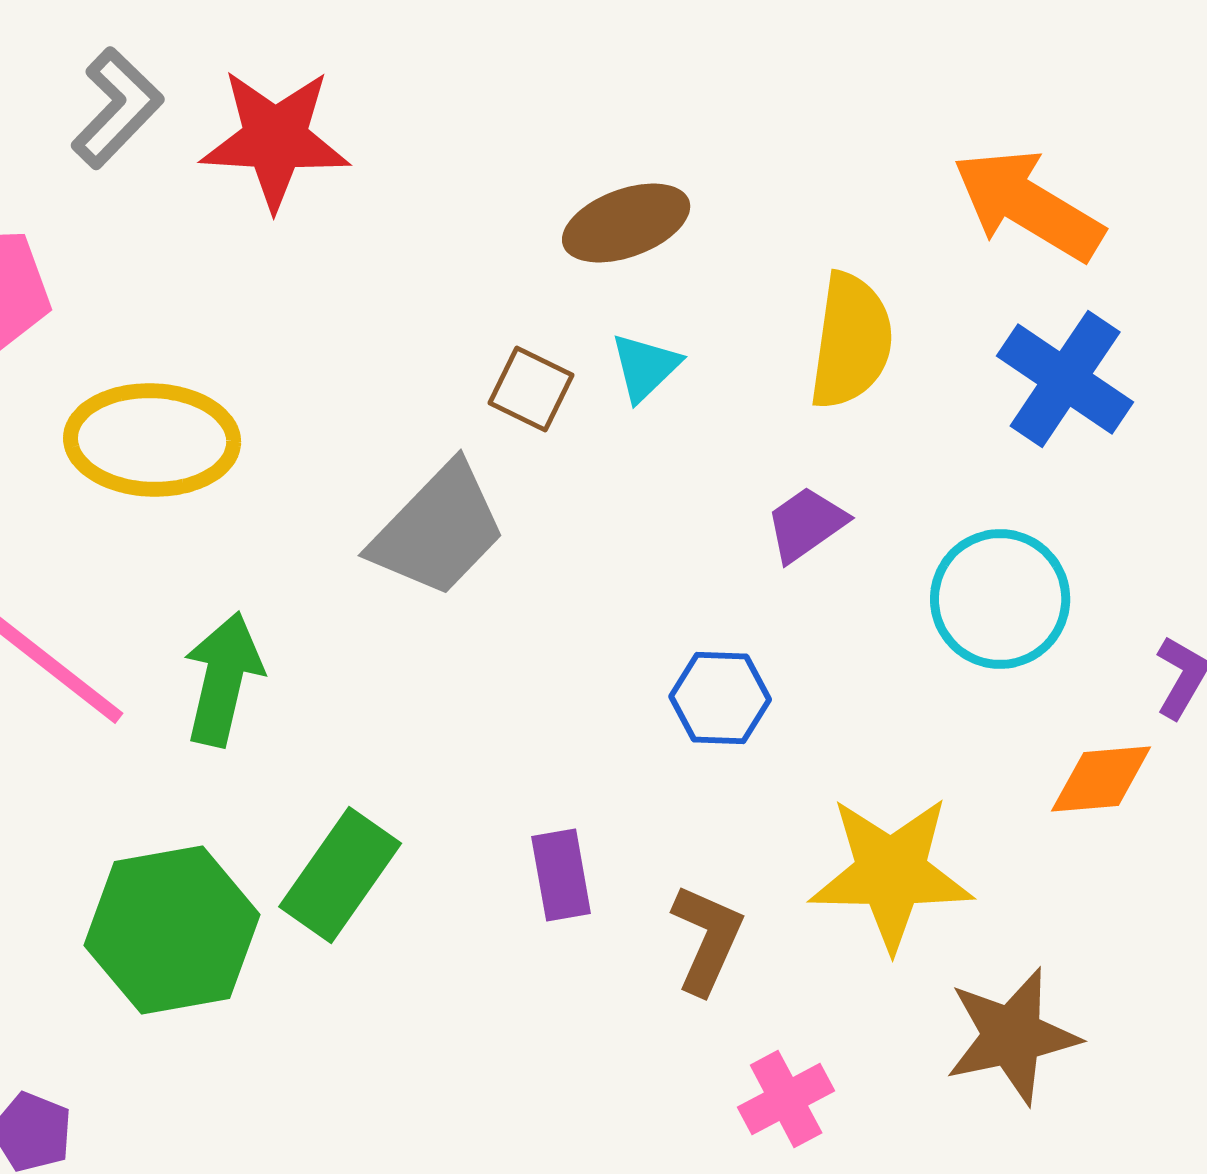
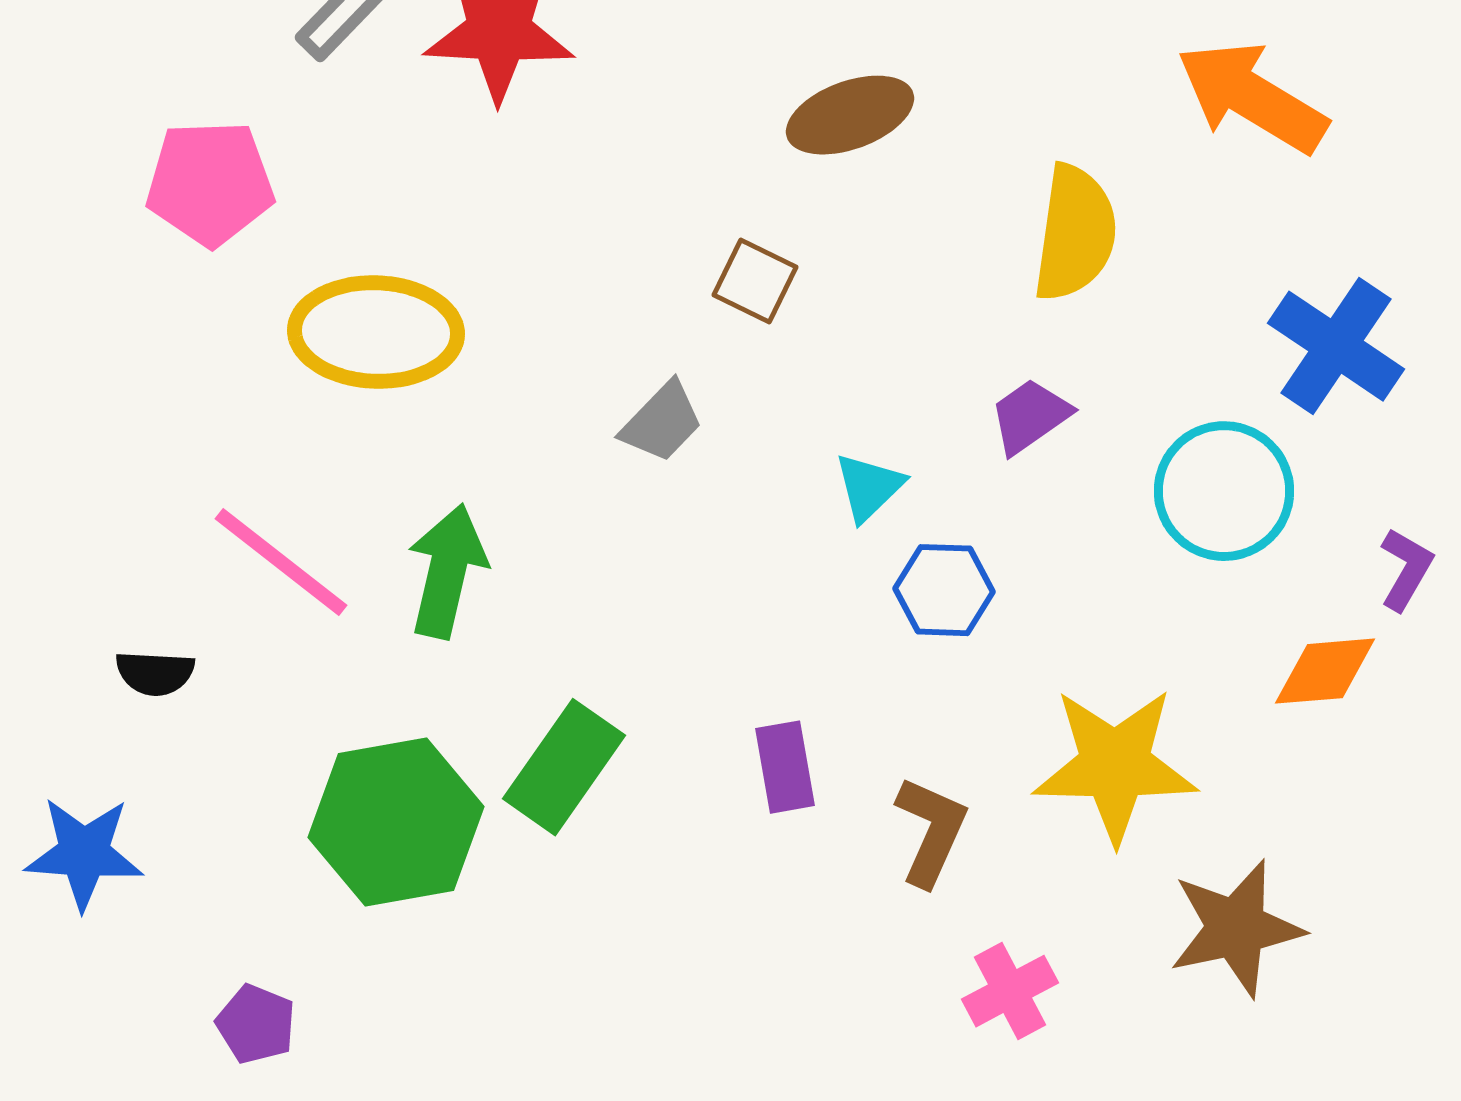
cyan triangle: (645, 367) -> (869, 487), moved
blue cross: (1065, 379) -> (1336, 346), moved
gray trapezoid: (438, 530) -> (662, 422), size x0.6

